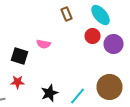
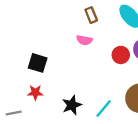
red circle: (92, 36) -> (121, 55), moved
pink semicircle: (44, 44) -> (84, 40), moved

